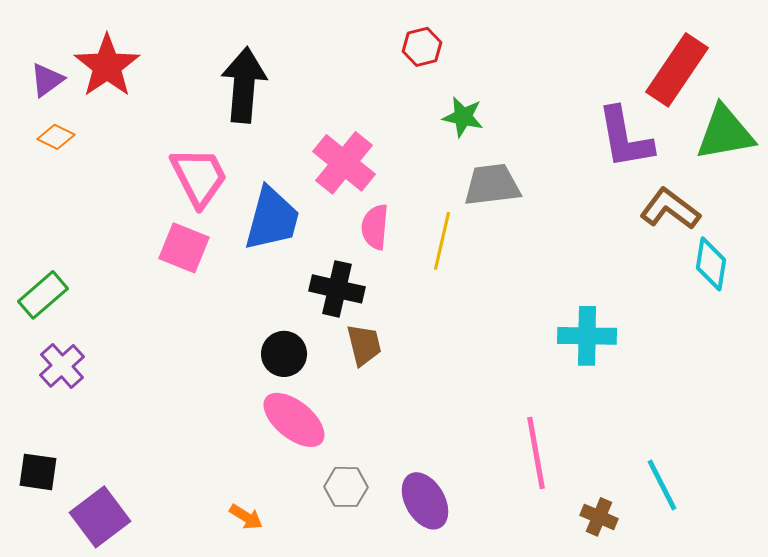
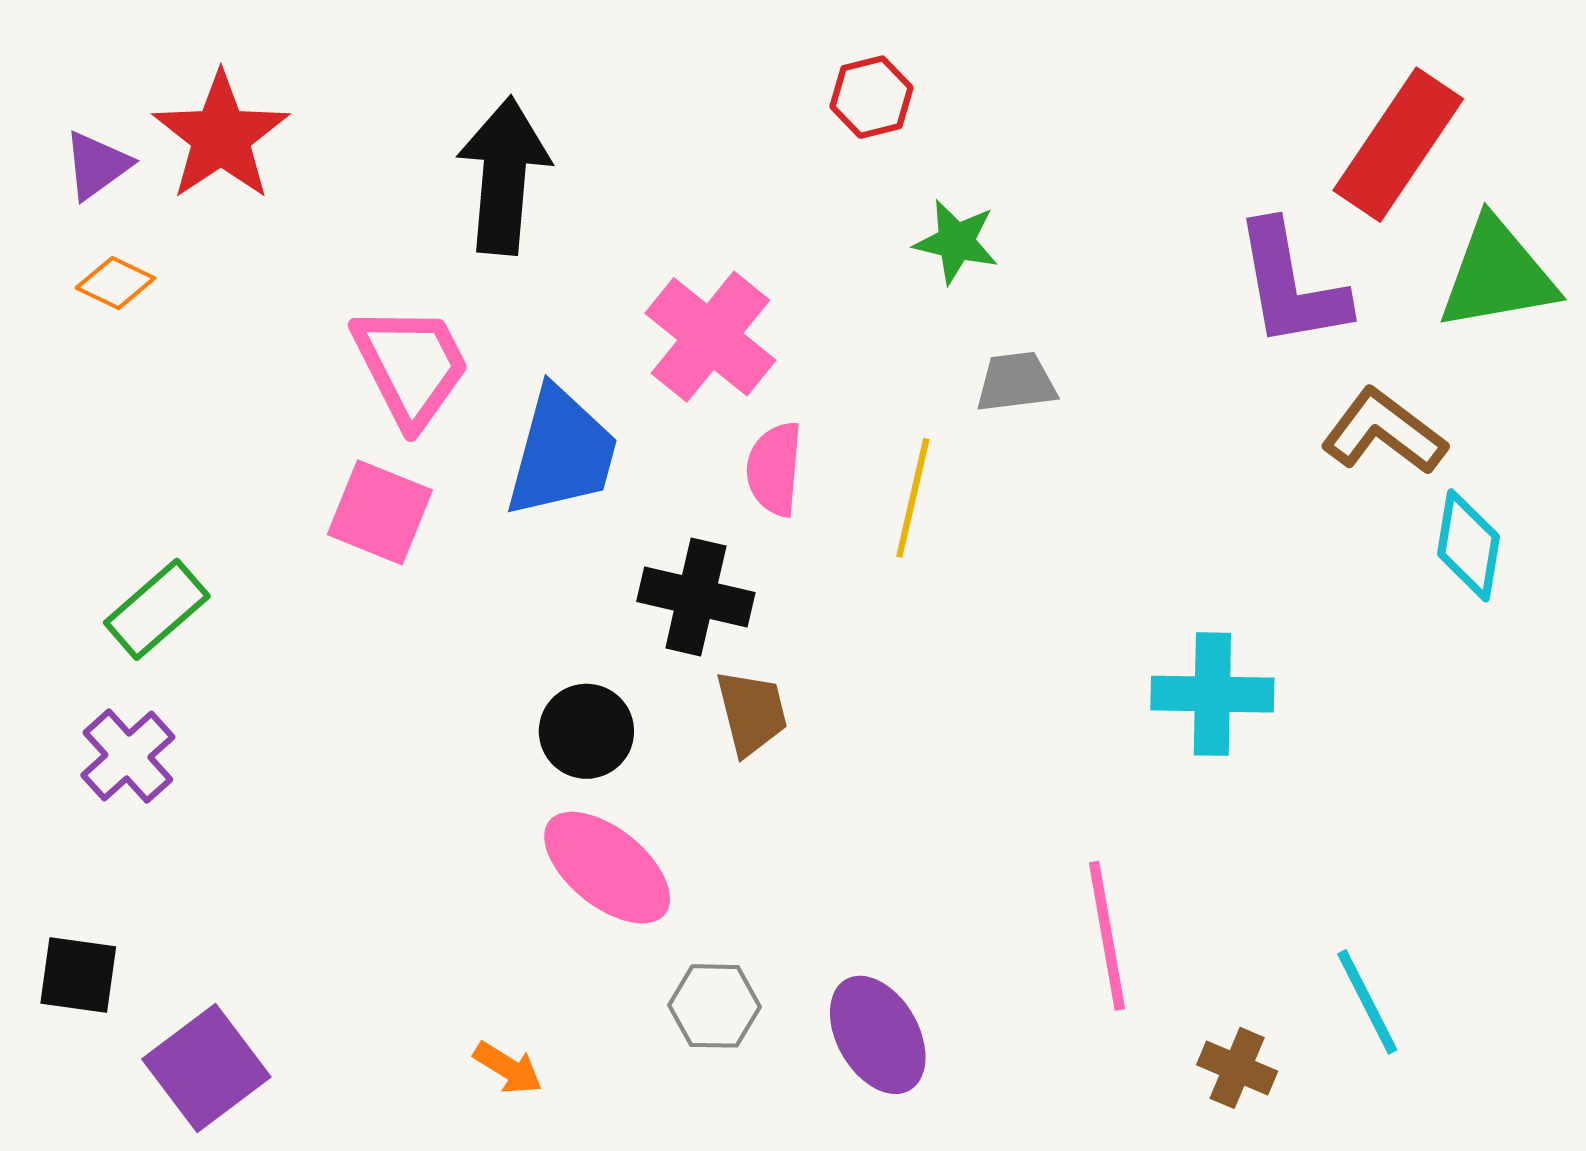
gray trapezoid: (492, 185) -> (1016, 382), size x0.7
green rectangle: (43, 295) -> (157, 609), moved

